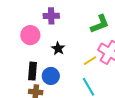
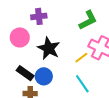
black star: (58, 48) -> (49, 48), size x1.6
black rectangle: (32, 71) -> (25, 73), turned -54

